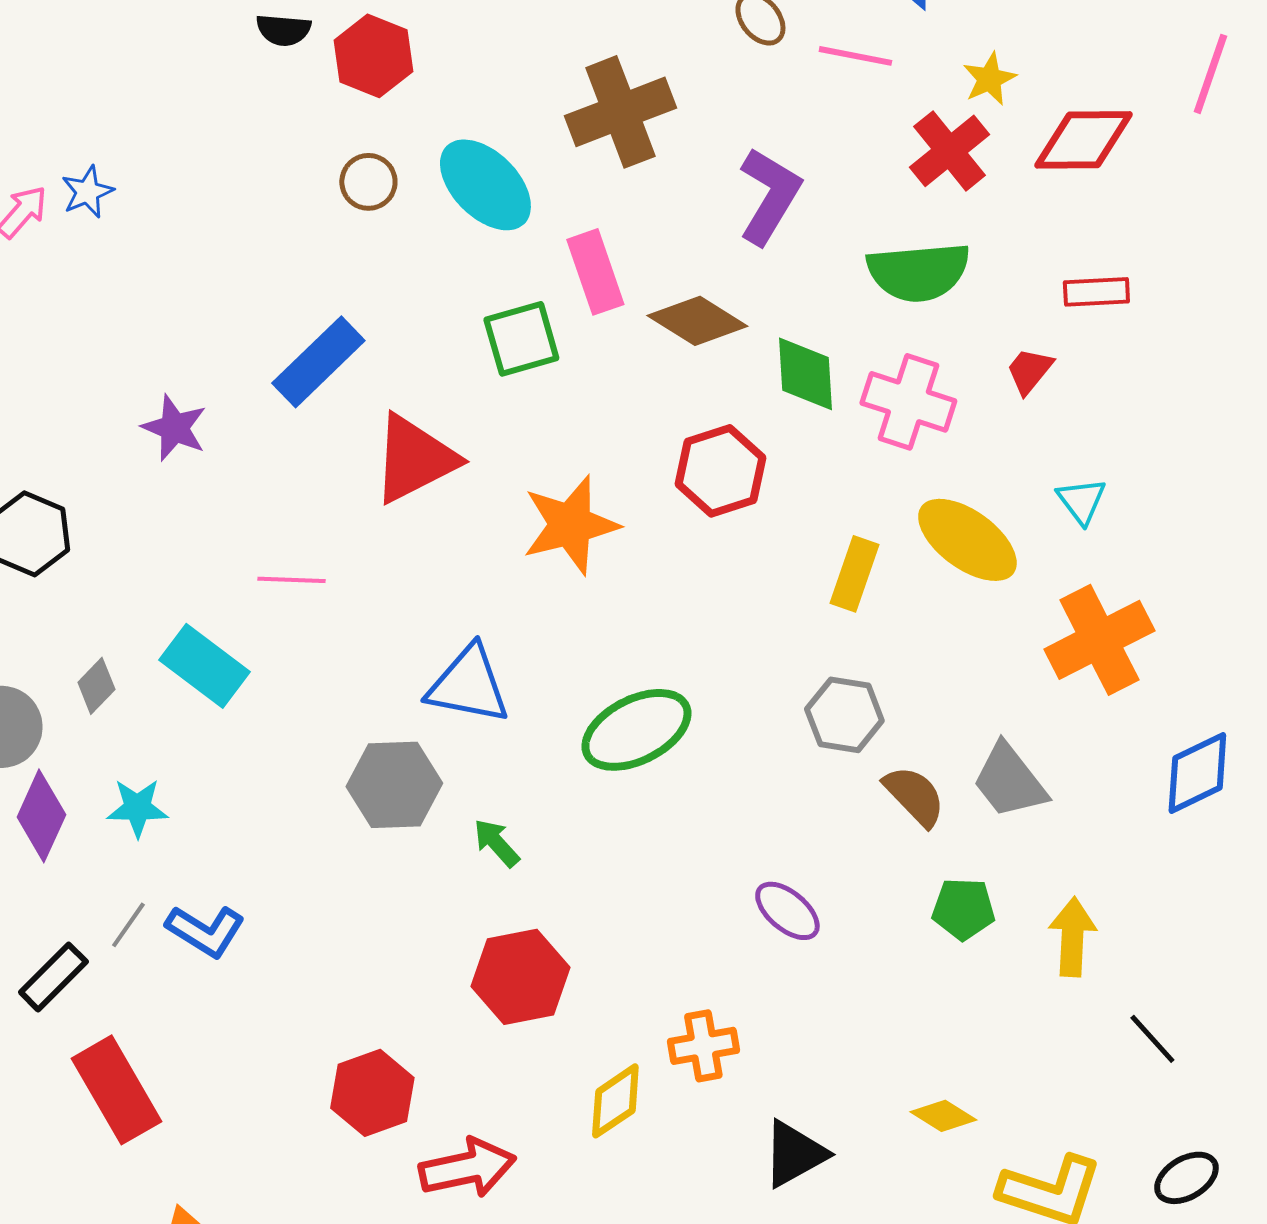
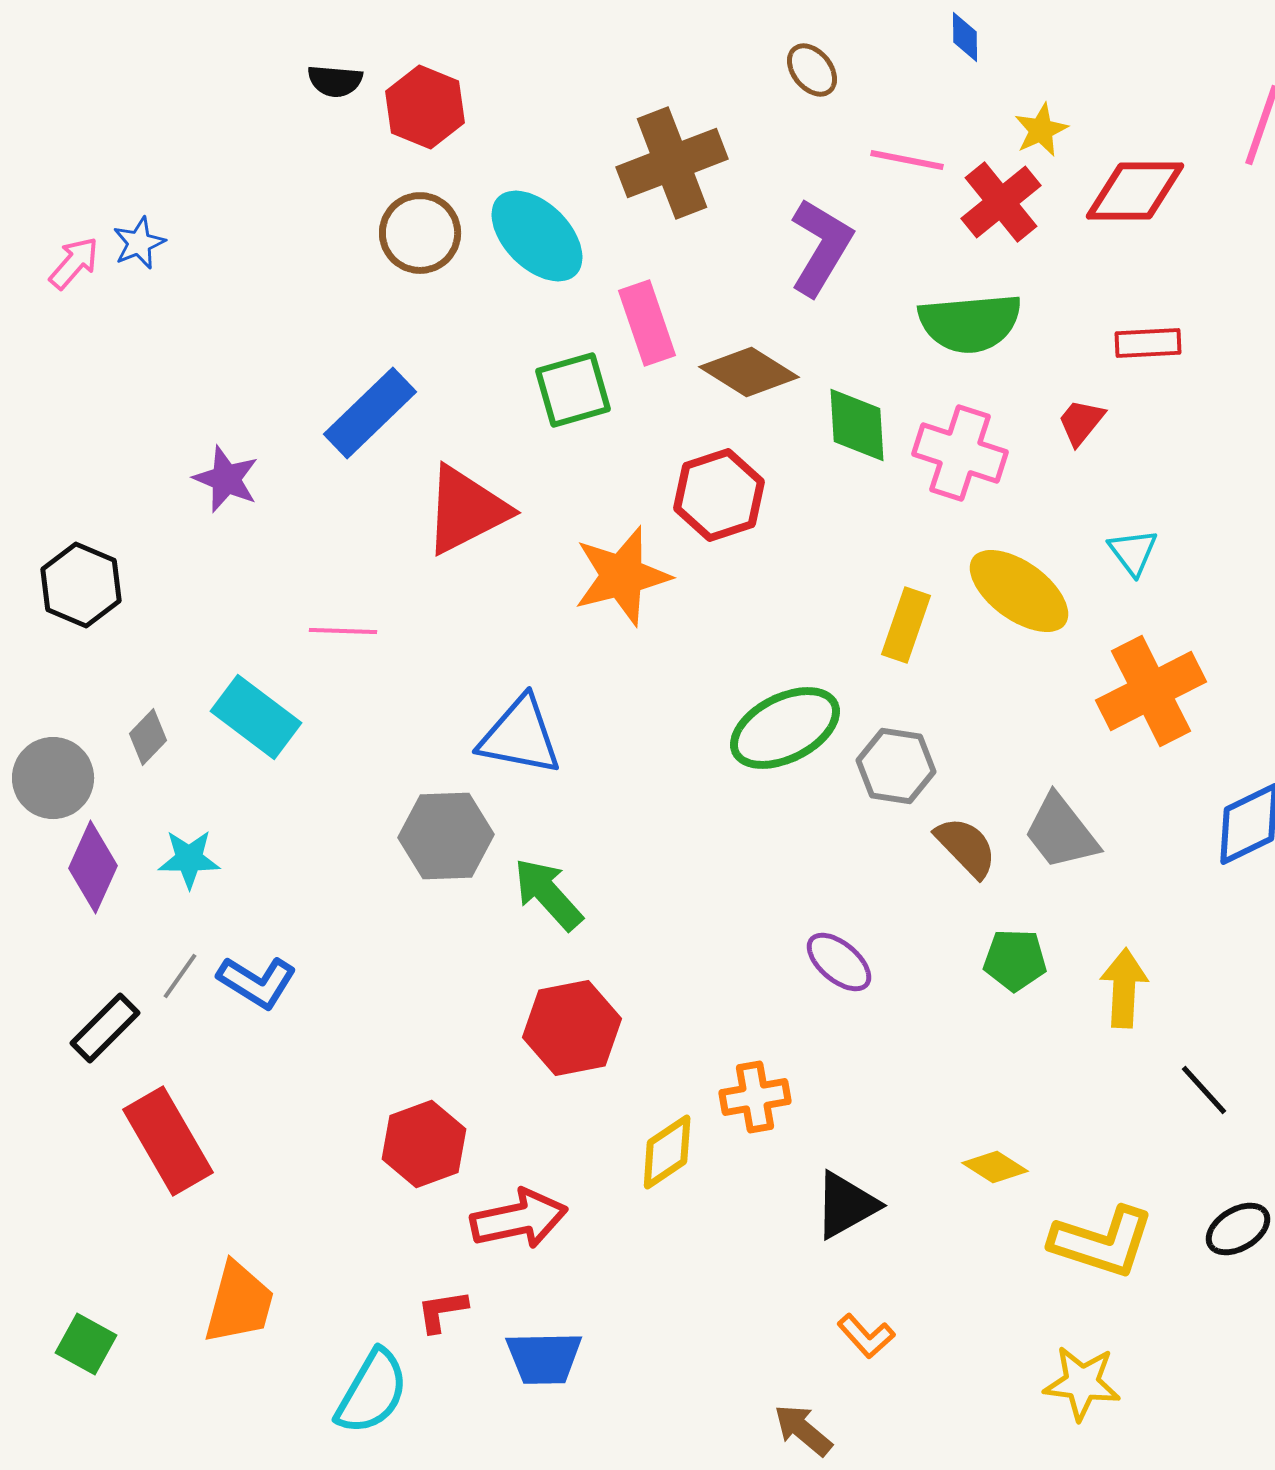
pink line: (855, 56) -> (907, 160), moved
brown circle: (368, 182) -> (420, 233), size x1.4
red hexagon: (720, 471) -> (719, 495), moved
green ellipse: (636, 730) -> (785, 728), moved
green arrow: (496, 843) -> (548, 894), size x1.5

